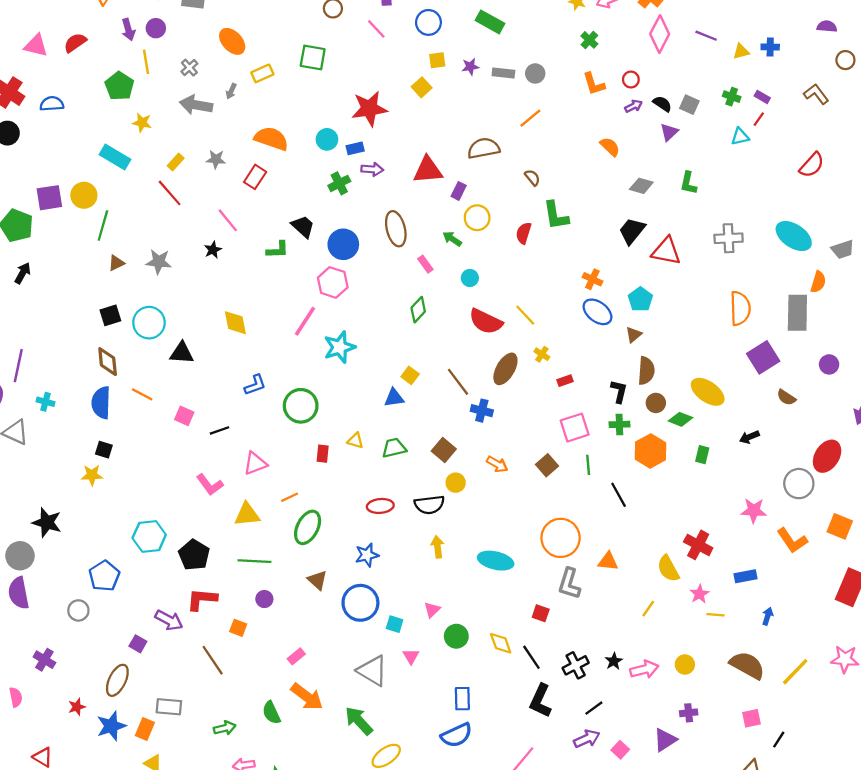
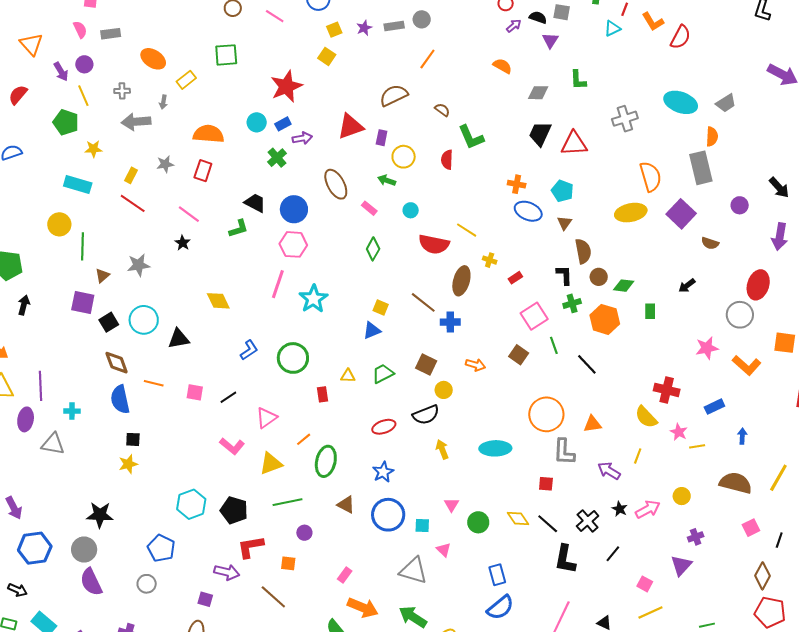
gray cross: (189, 68) -> (122, 91), turned -35
orange L-shape: (594, 84) -> (653, 22), moved
purple square: (49, 198) -> (83, 303), moved, turned 35
yellow ellipse: (708, 392) -> (631, 213), moved, turned -32
purple arrow: (587, 739) -> (609, 471), moved, turned -110

